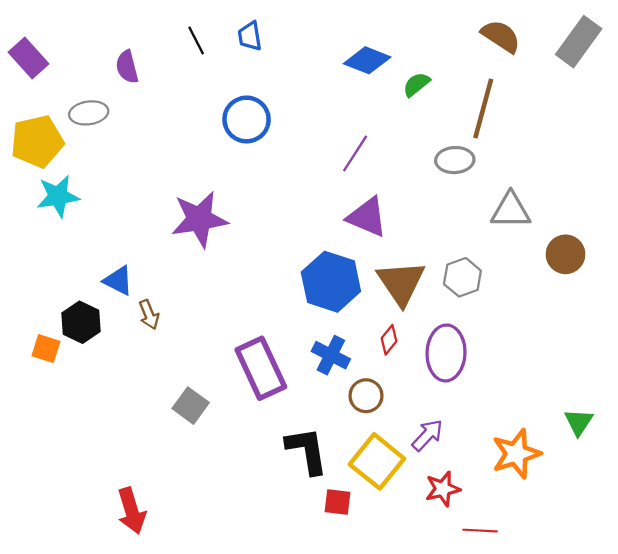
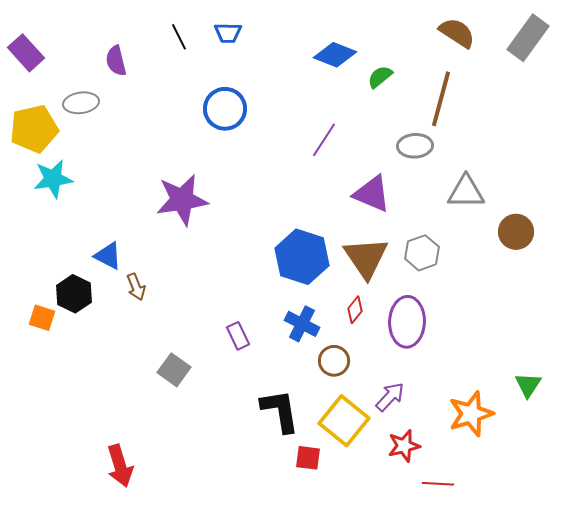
blue trapezoid: (250, 36) -> (228, 33), turned -80
purple triangle: (367, 217) -> (372, 194), moved
purple rectangle: (261, 368) -> (238, 336), size x0.5

